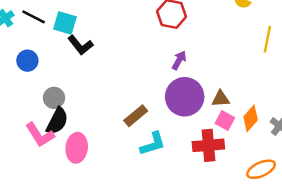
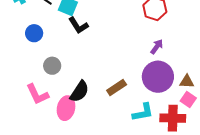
black semicircle: (57, 121) -> (79, 92), moved
cyan L-shape: (153, 144) -> (143, 112), moved

